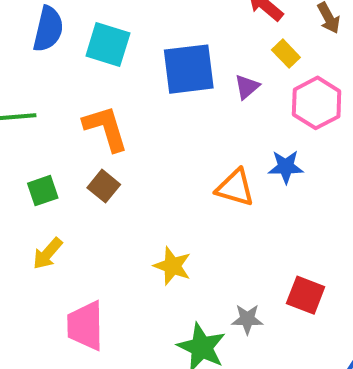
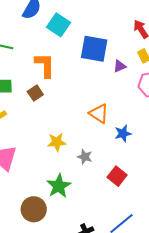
blue star: (286, 167) -> (123, 134), moved, turned -30
yellow star: (172, 266) -> (57, 142), turned 30
gray star: (247, 319) -> (85, 157), moved

